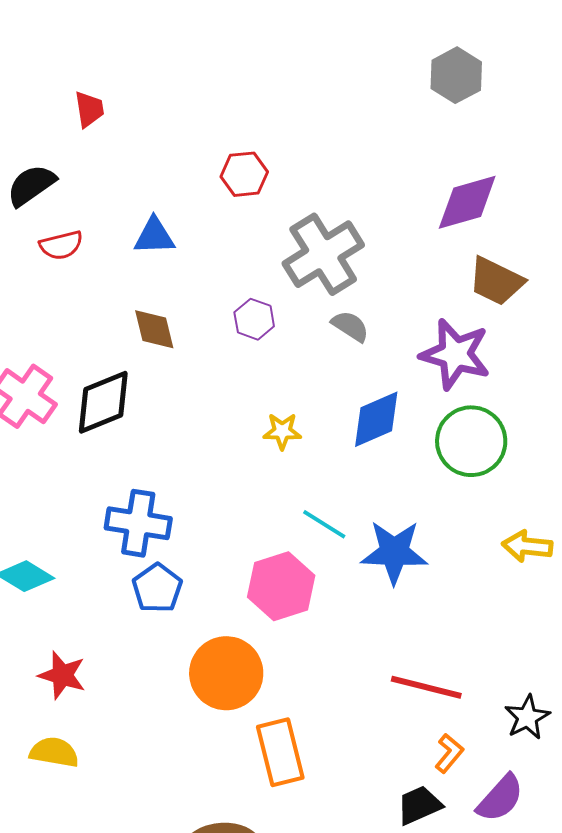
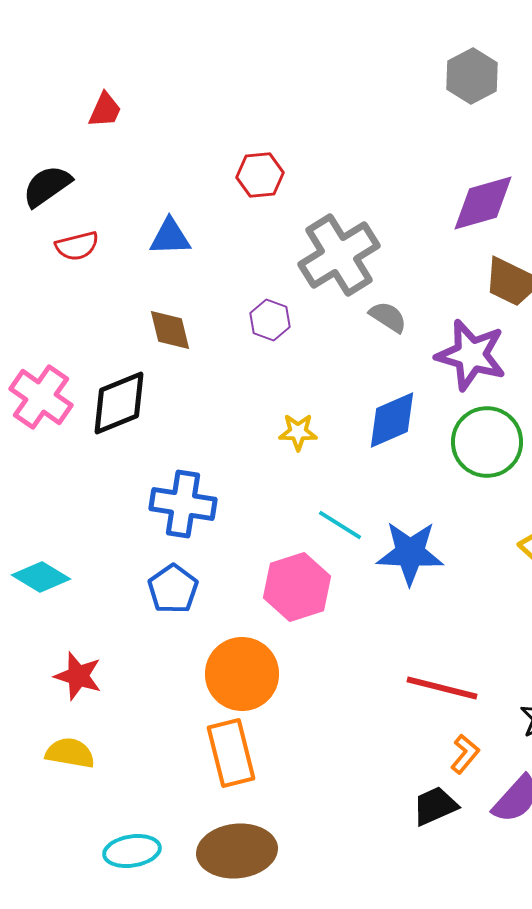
red trapezoid: (89, 109) -> (105, 110), turned 33
gray semicircle: (350, 326) -> (388, 317), moved
blue cross: (138, 523) -> (183, 504), moved
orange rectangle: (280, 752) -> (231, 753), moved

